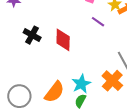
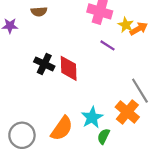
black cross: (32, 35) -> (44, 64), moved
green semicircle: (80, 101) -> (104, 136), moved

